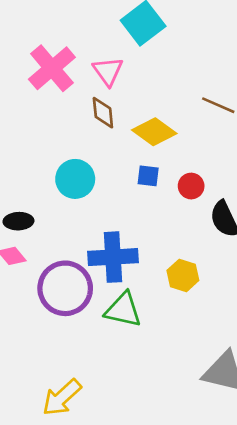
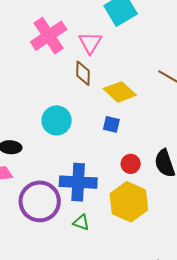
red circle: (191, 186) -> (131, 164), moved
yellow hexagon: (183, 275) -> (129, 202), size x1.6
green triangle: (123, 310) -> (81, 222), size x0.6

